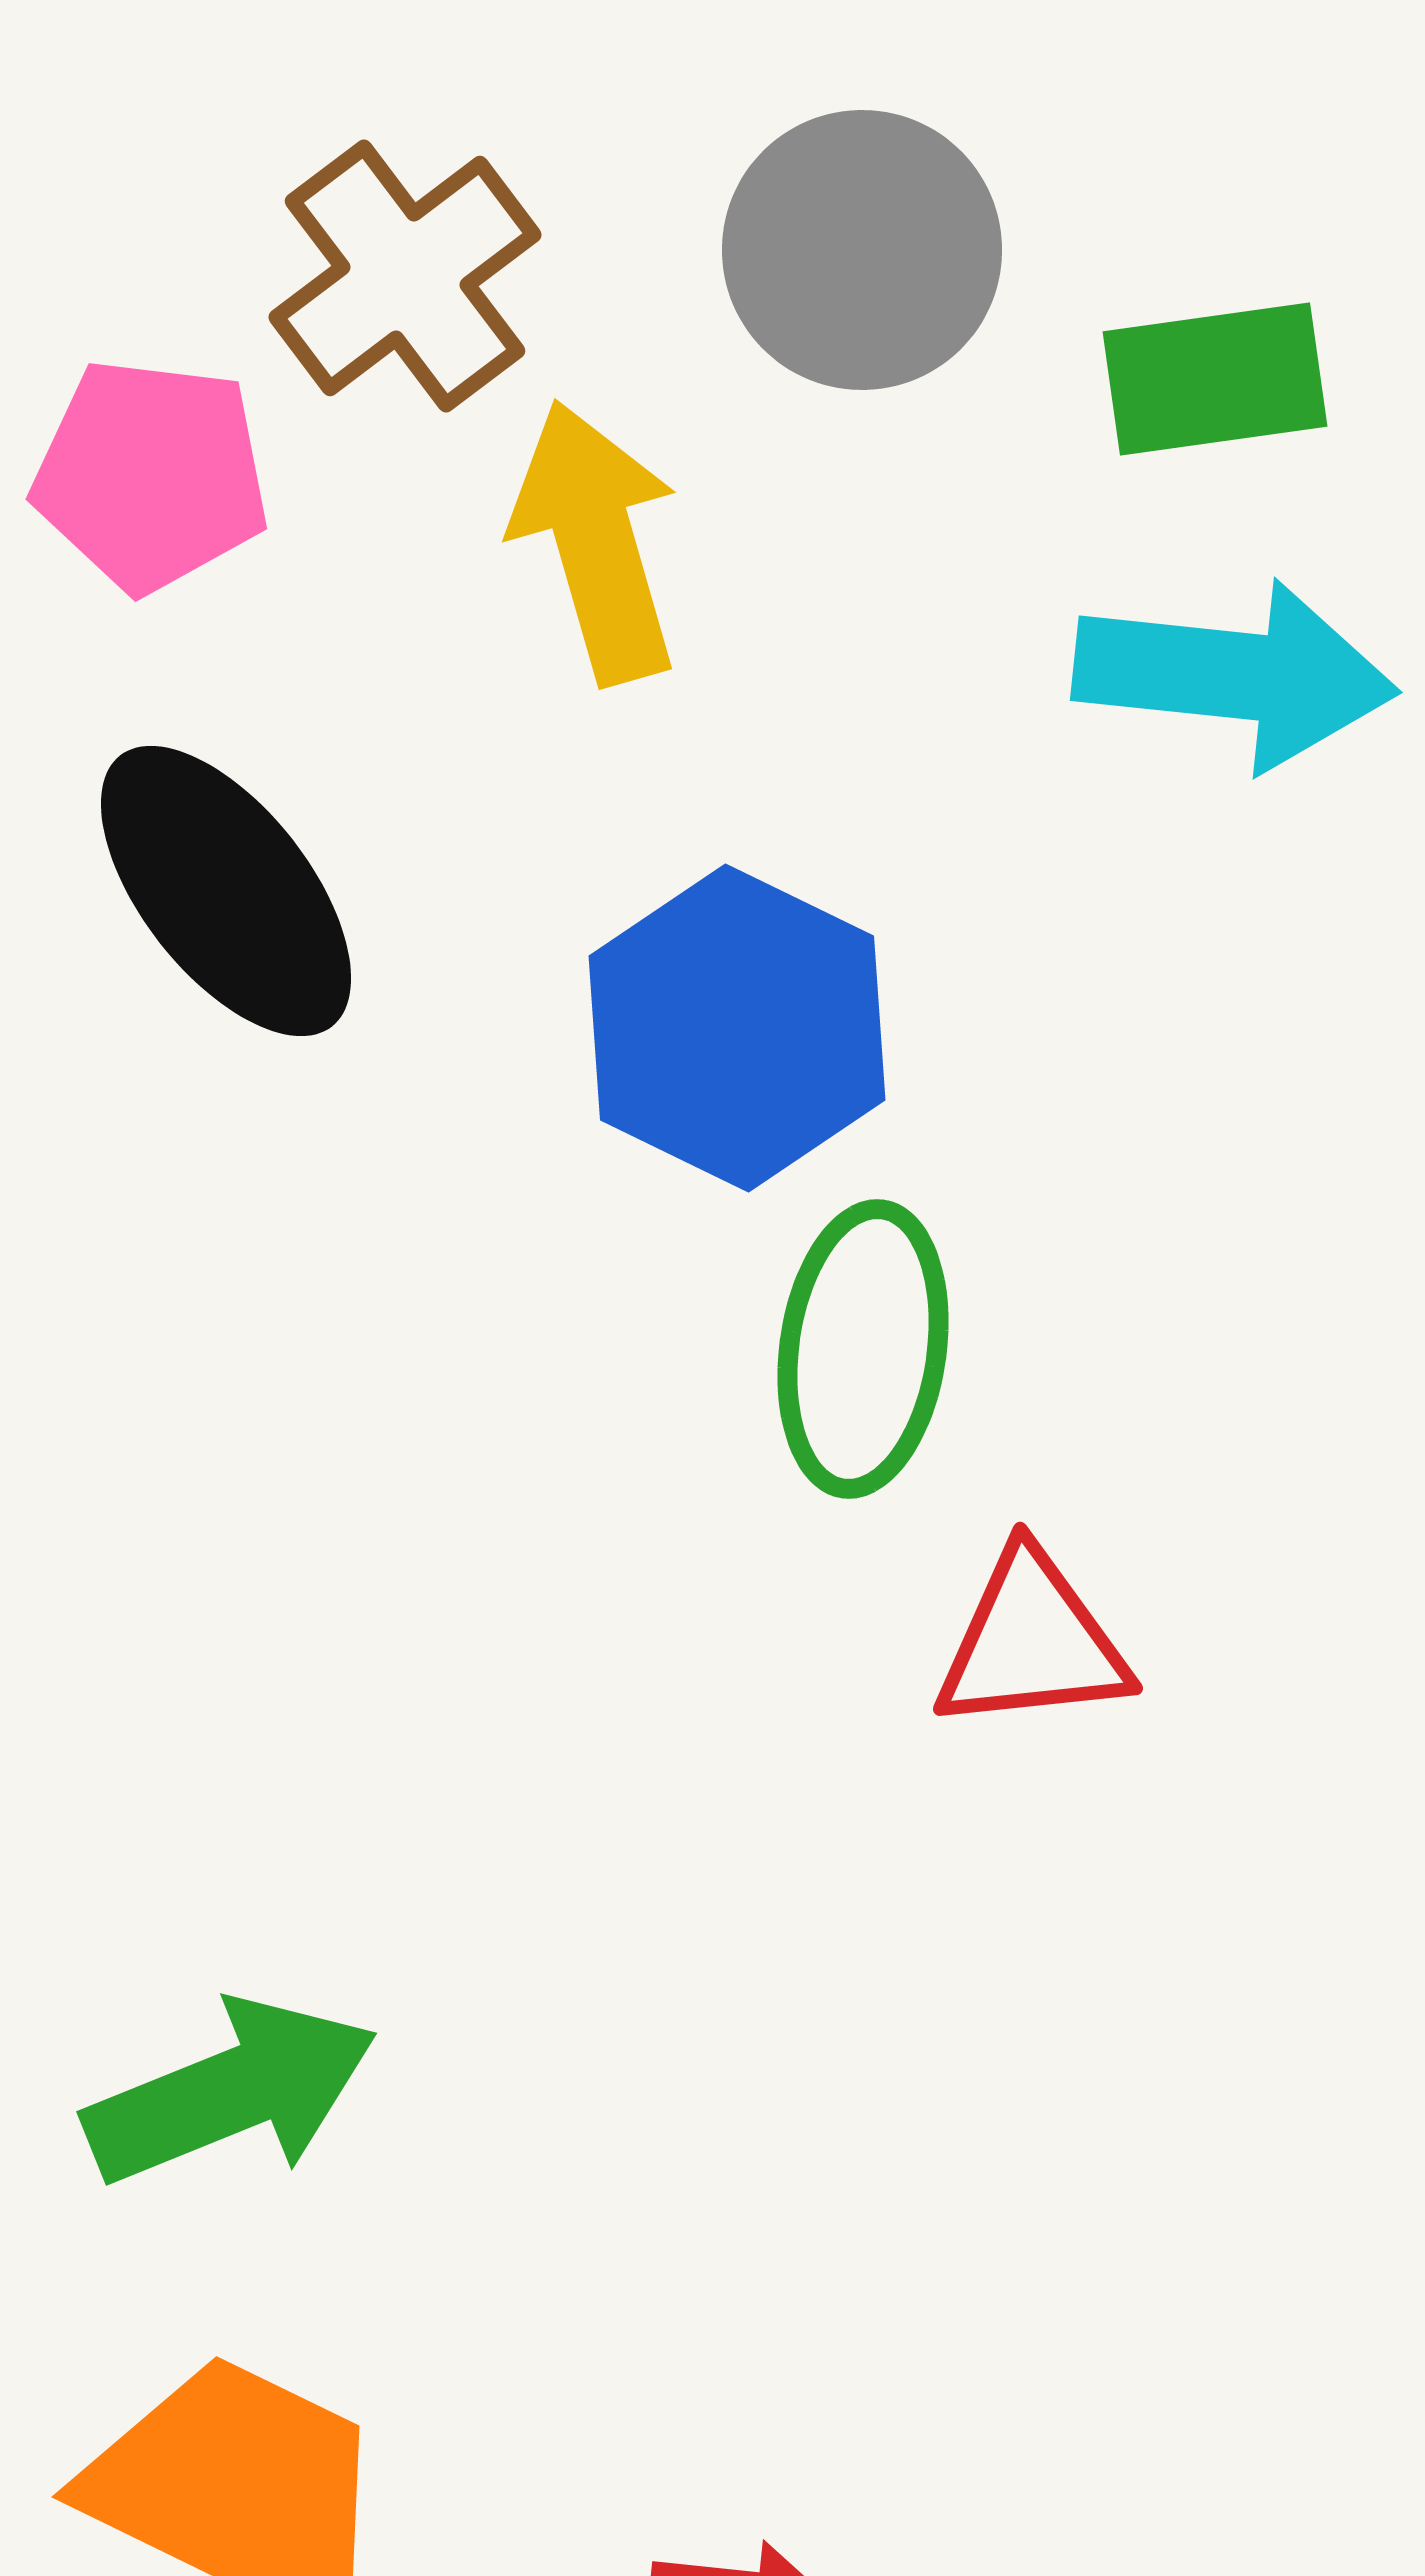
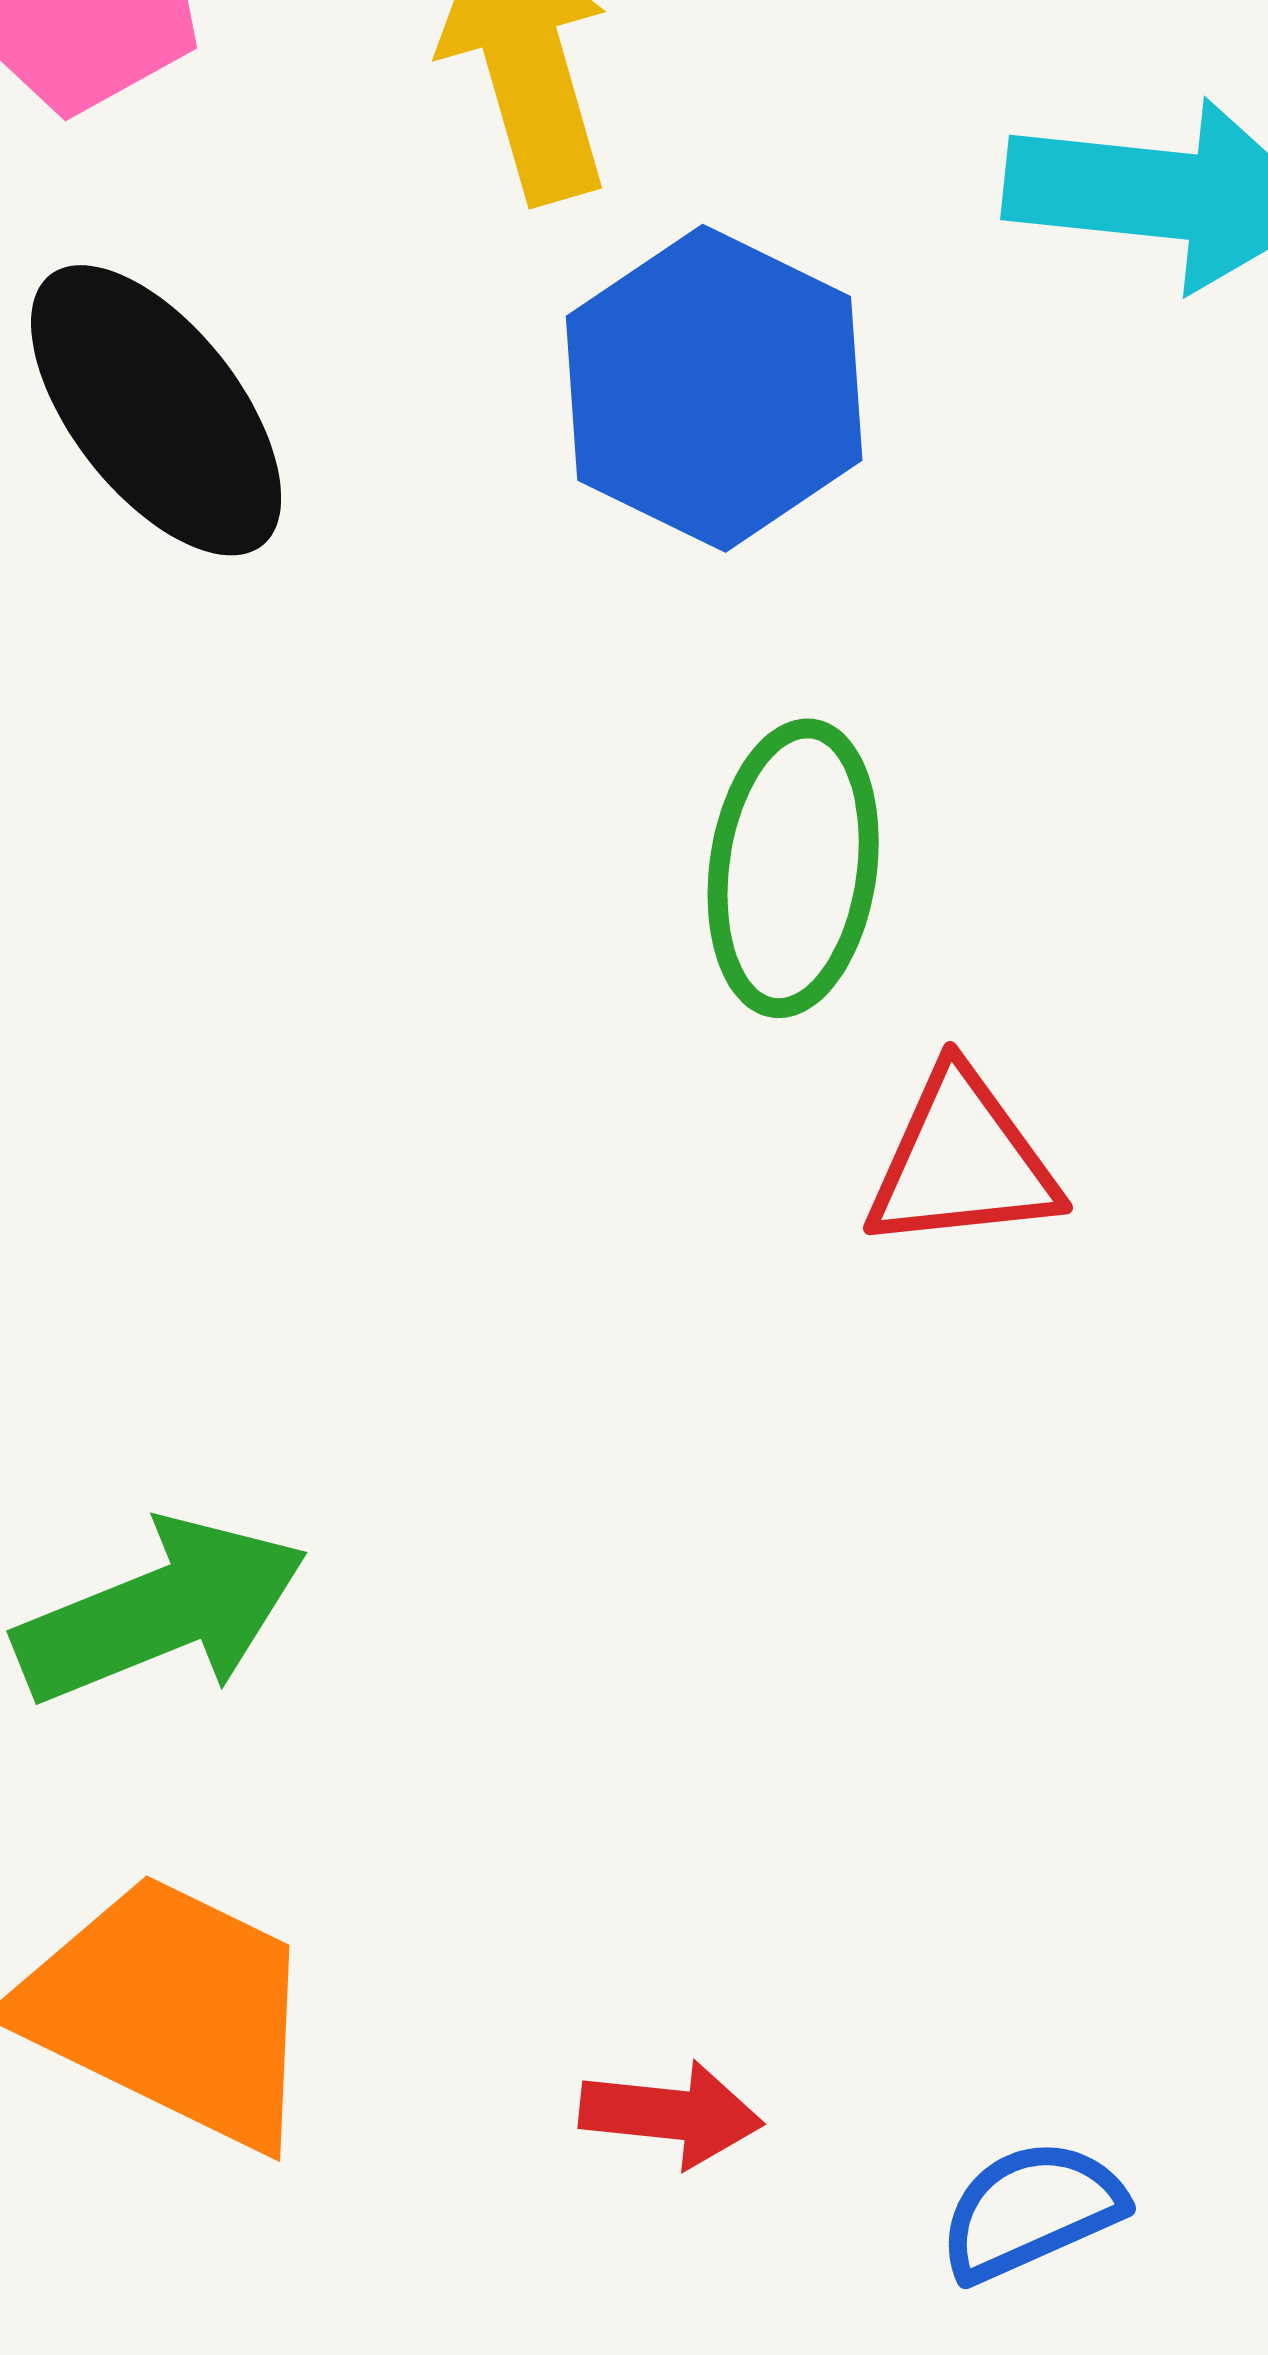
blue hexagon: (737, 1028) -> (714, 388), moved

